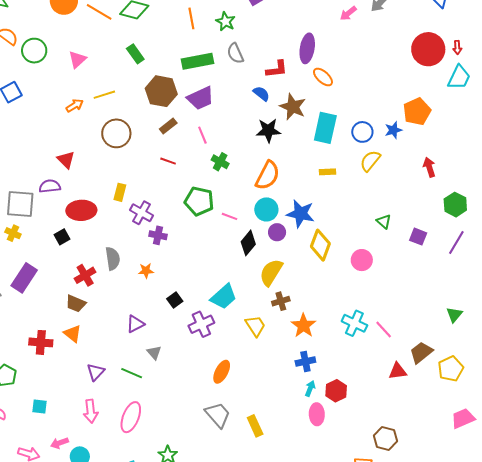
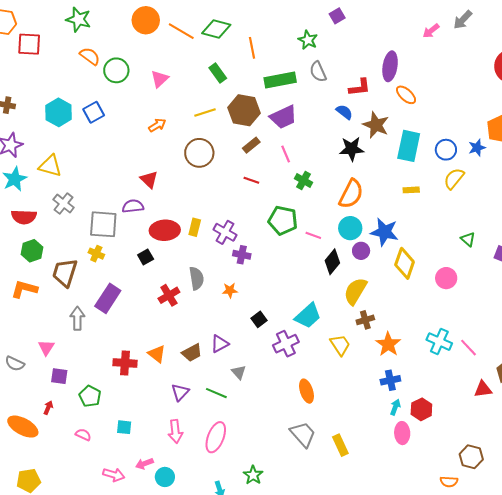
orange line: (191, 18) -> (252, 48), moved
yellow line: (104, 95) -> (205, 113), moved
yellow rectangle: (120, 192) -> (195, 227), moved
brown trapezoid: (76, 304) -> (192, 353), moved, turned -50
orange ellipse: (222, 372) -> (306, 391), turned -45

